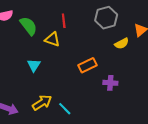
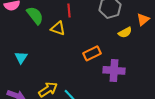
cyan triangle: (34, 65) -> (21, 57), moved
purple cross: (110, 83) -> (114, 70), size x1.5

